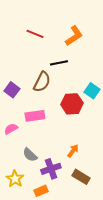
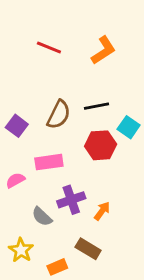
black line: (59, 63) -> (96, 106), moved
purple cross: (51, 169) -> (71, 200), moved
brown rectangle: (81, 177) -> (88, 249), moved

